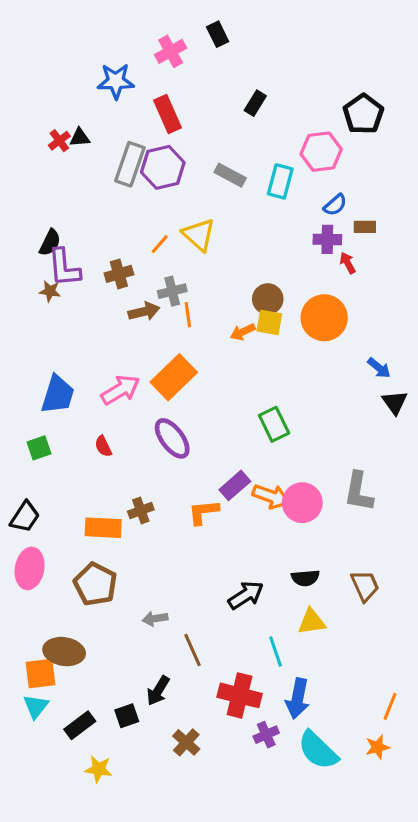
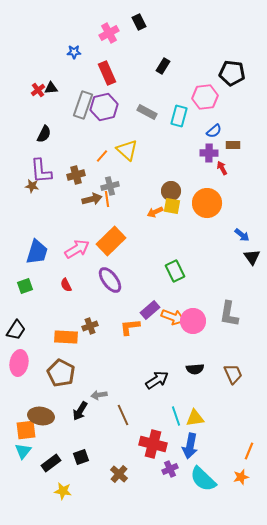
blue star: (116, 81) -> (74, 52), size x0.6
black pentagon: (363, 114) -> (232, 73), turned -30
black semicircle: (50, 243) -> (44, 134), moved
orange line: (188, 315) -> (107, 199), moved
yellow triangle: (312, 622) -> (195, 418), moved
black arrow: (158, 691) -> (80, 411), moved

